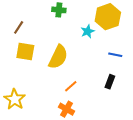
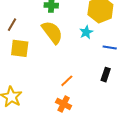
cyan star: (88, 31) -> (86, 32), moved
yellow semicircle: (58, 57) -> (52, 32), moved, turned -60

